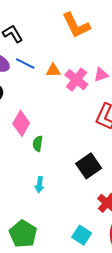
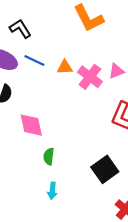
pink diamond: (21, 123) -> (31, 125), turned -40
green semicircle: (38, 144) -> (49, 156), moved

